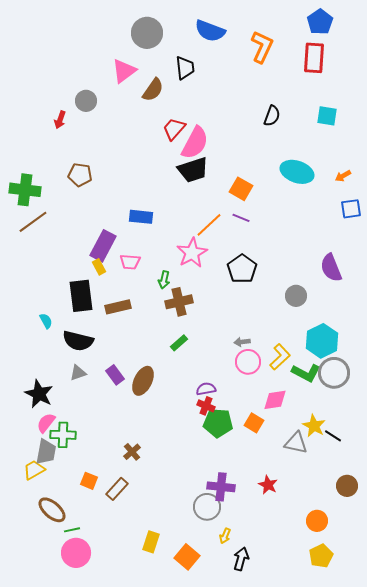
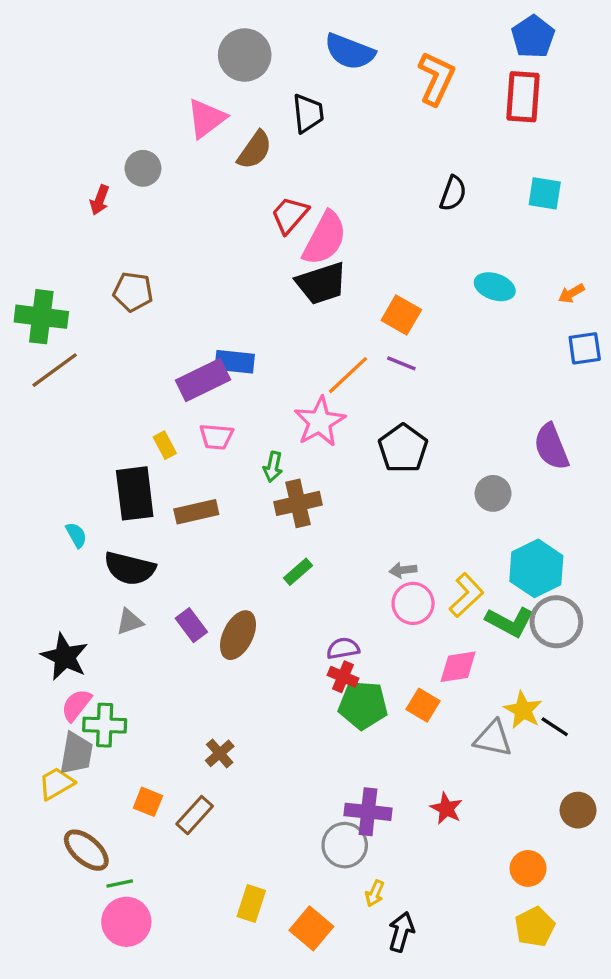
cyan ellipse: (297, 172) -> (495, 287), size x0.7
purple rectangle: (103, 246) -> (203, 380), moved, turned 36

